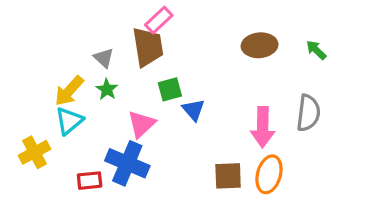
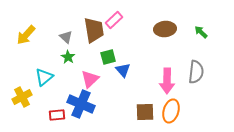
pink rectangle: (159, 20) -> (114, 20), moved
yellow arrow: (69, 91) -> (26, 35), moved

